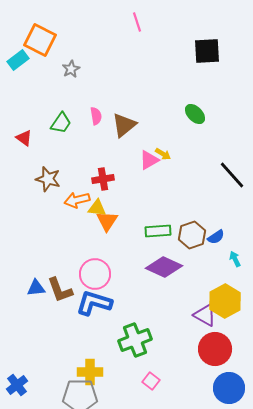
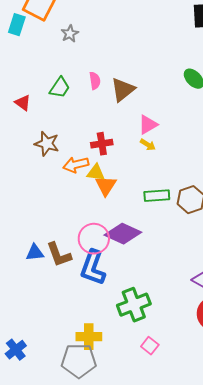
cyan rectangle: (18, 60) -> (17, 25), turned -35
yellow arrow: (163, 154) -> (148, 145), moved
purple diamond: (164, 267) -> (123, 234), moved
blue L-shape: (94, 303) -> (93, 268), turned -87

